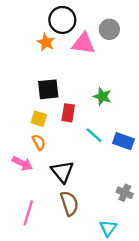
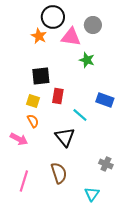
green star: (102, 96) -> (87, 60), moved
blue rectangle: (123, 141) -> (105, 100), moved
black triangle: (62, 172) -> (65, 137), moved

